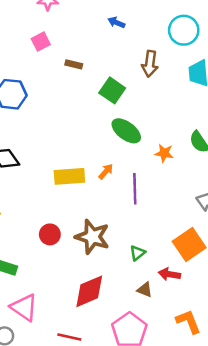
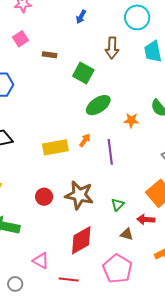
blue arrow: (116, 23) -> (81, 17), turned -80
green ellipse: (126, 131) -> (98, 105), turned -65
pink triangle: (24, 307) -> (41, 261), moved, size x0.7

